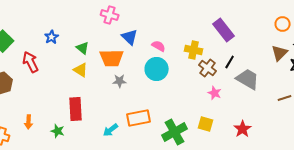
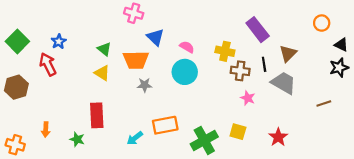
blue star: (52, 37) -> (59, 41), moved
brown triangle: (280, 53) -> (288, 53), moved
black line: (230, 62) -> (264, 64), turned -40
brown cross: (208, 68) -> (240, 71), turned -30

